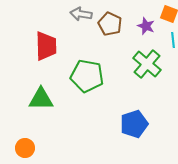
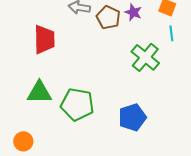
purple star: (146, 26) -> (133, 12), moved
green pentagon: (87, 76) -> (77, 104), moved

